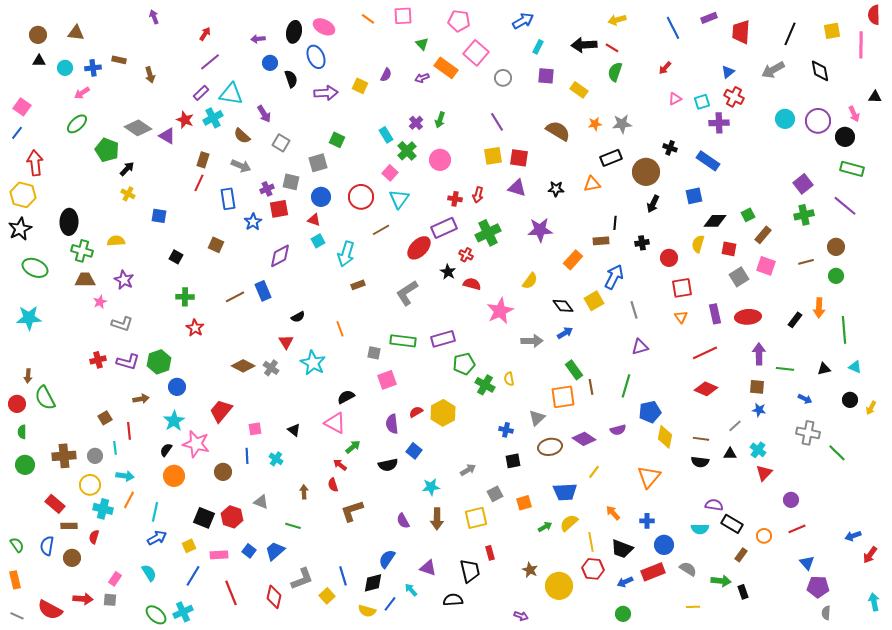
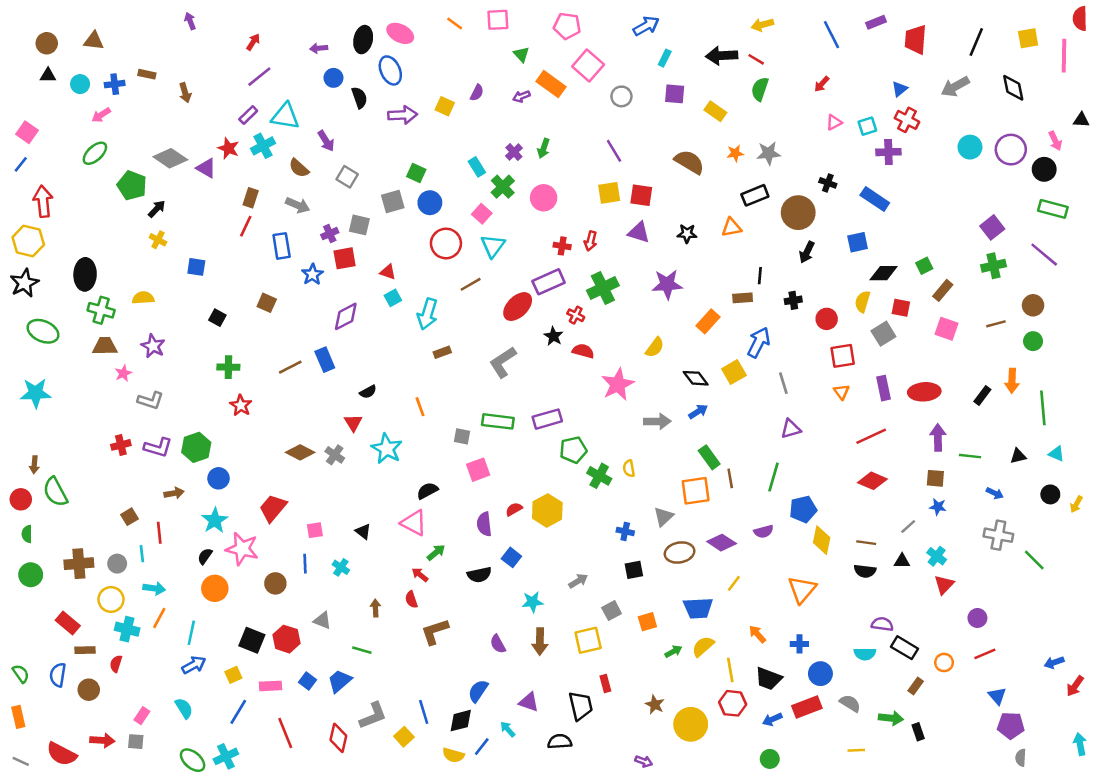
blue circle: (321, 197) -> (430, 203), moved
gray square: (739, 277) -> (883, 334), moved

